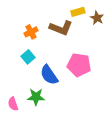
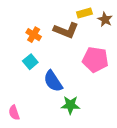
orange cross: (31, 32) -> (34, 35), turned -32
pink pentagon: (79, 65) -> (95, 60), moved
green star: (36, 97) -> (70, 105), moved

